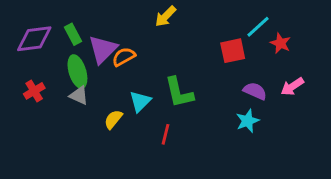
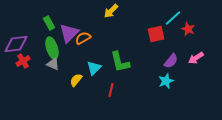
purple diamond: (34, 39) -> (16, 44), moved
purple semicircle: (255, 91) -> (171, 61), turned 105

